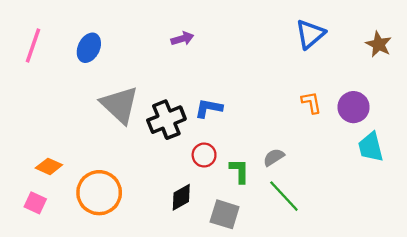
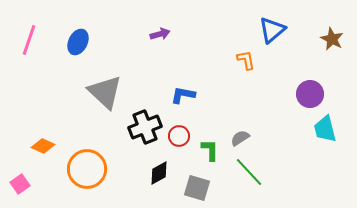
orange L-shape: (311, 103) -> (246, 60), moved
black cross: (166, 120) -> (145, 127), moved
pink square: (35, 203) -> (20, 184), moved, turned 30

